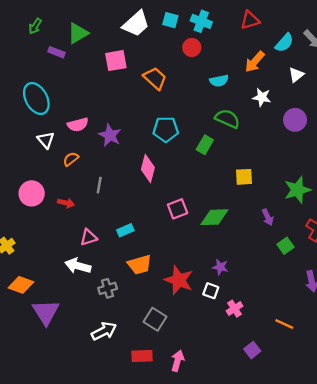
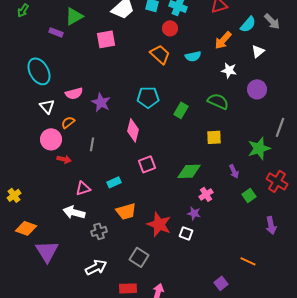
green arrow: (35, 26) -> (23, 10), moved
orange trapezoid: (155, 78) -> (160, 54), moved
green semicircle: (227, 119) -> (218, 101), moved
pink circle: (32, 193) -> (51, 139), moved
pink square: (178, 209) -> (147, 164), moved
pink cross: (235, 309) -> (206, 194), moved

